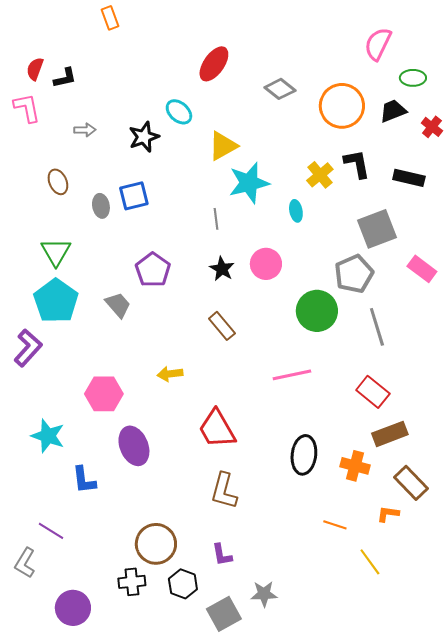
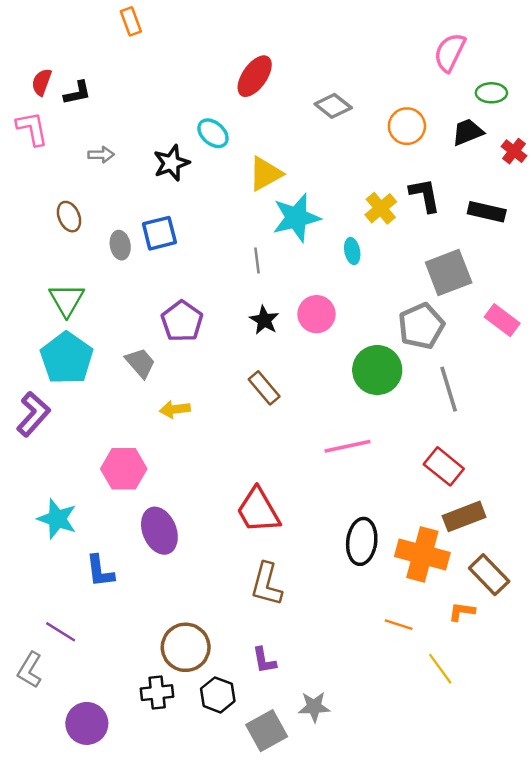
orange circle: (342, 106) -> (407, 126), size x0.7
yellow arrow: (170, 374) -> (175, 409), moved
orange cross: (355, 466) -> (422, 554), size x1.5

